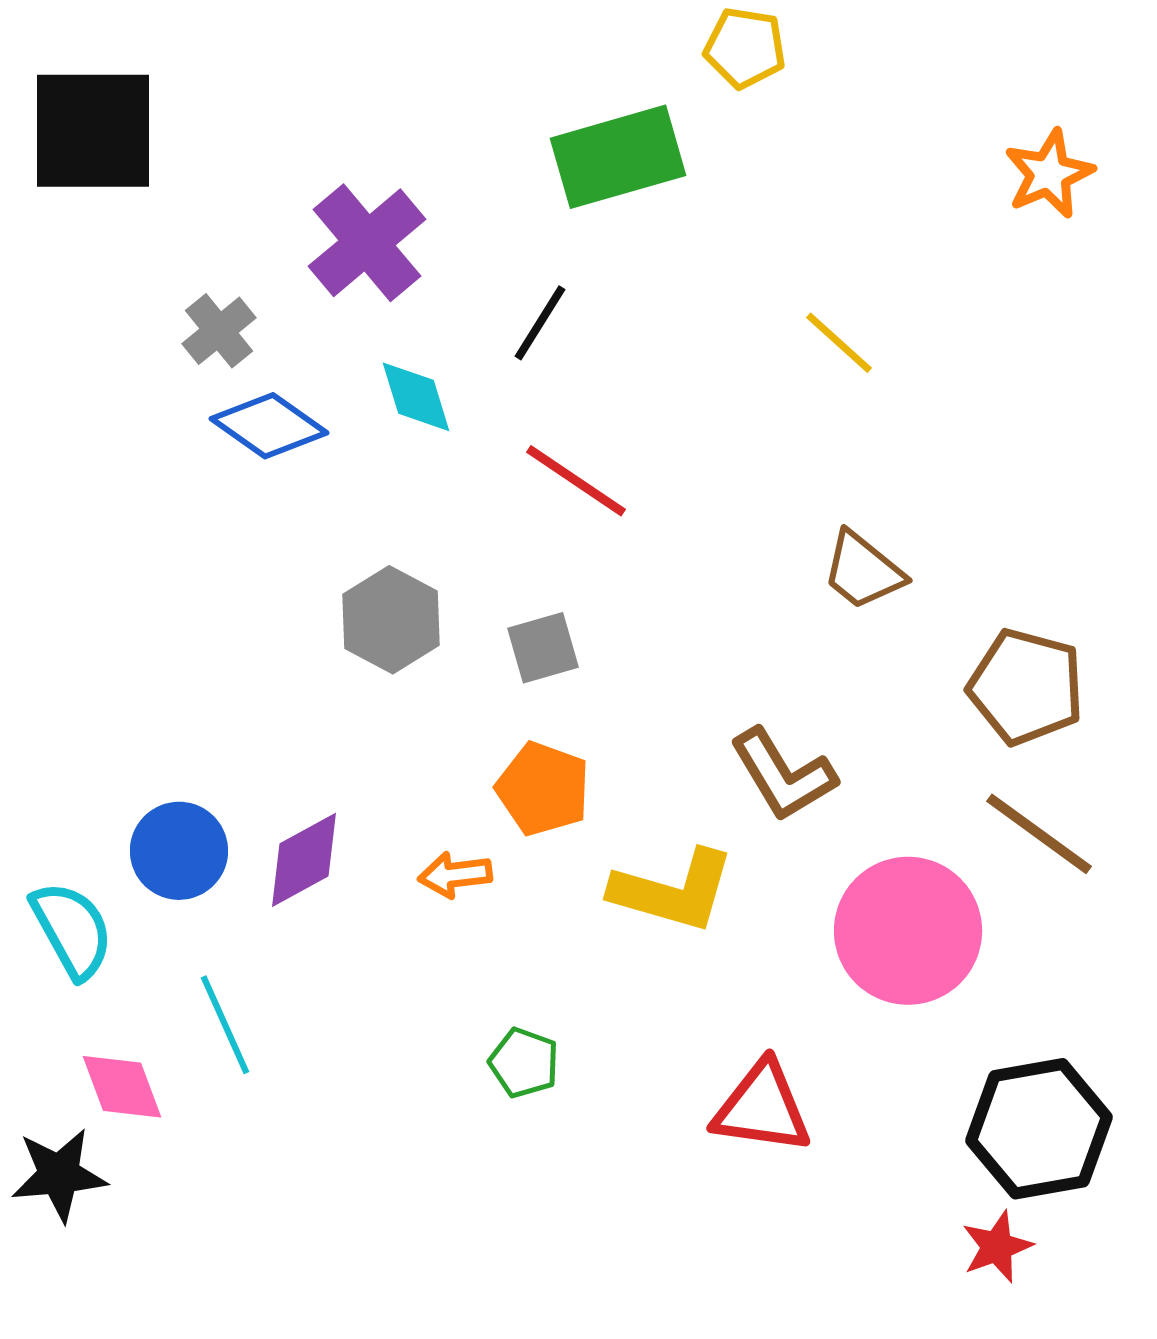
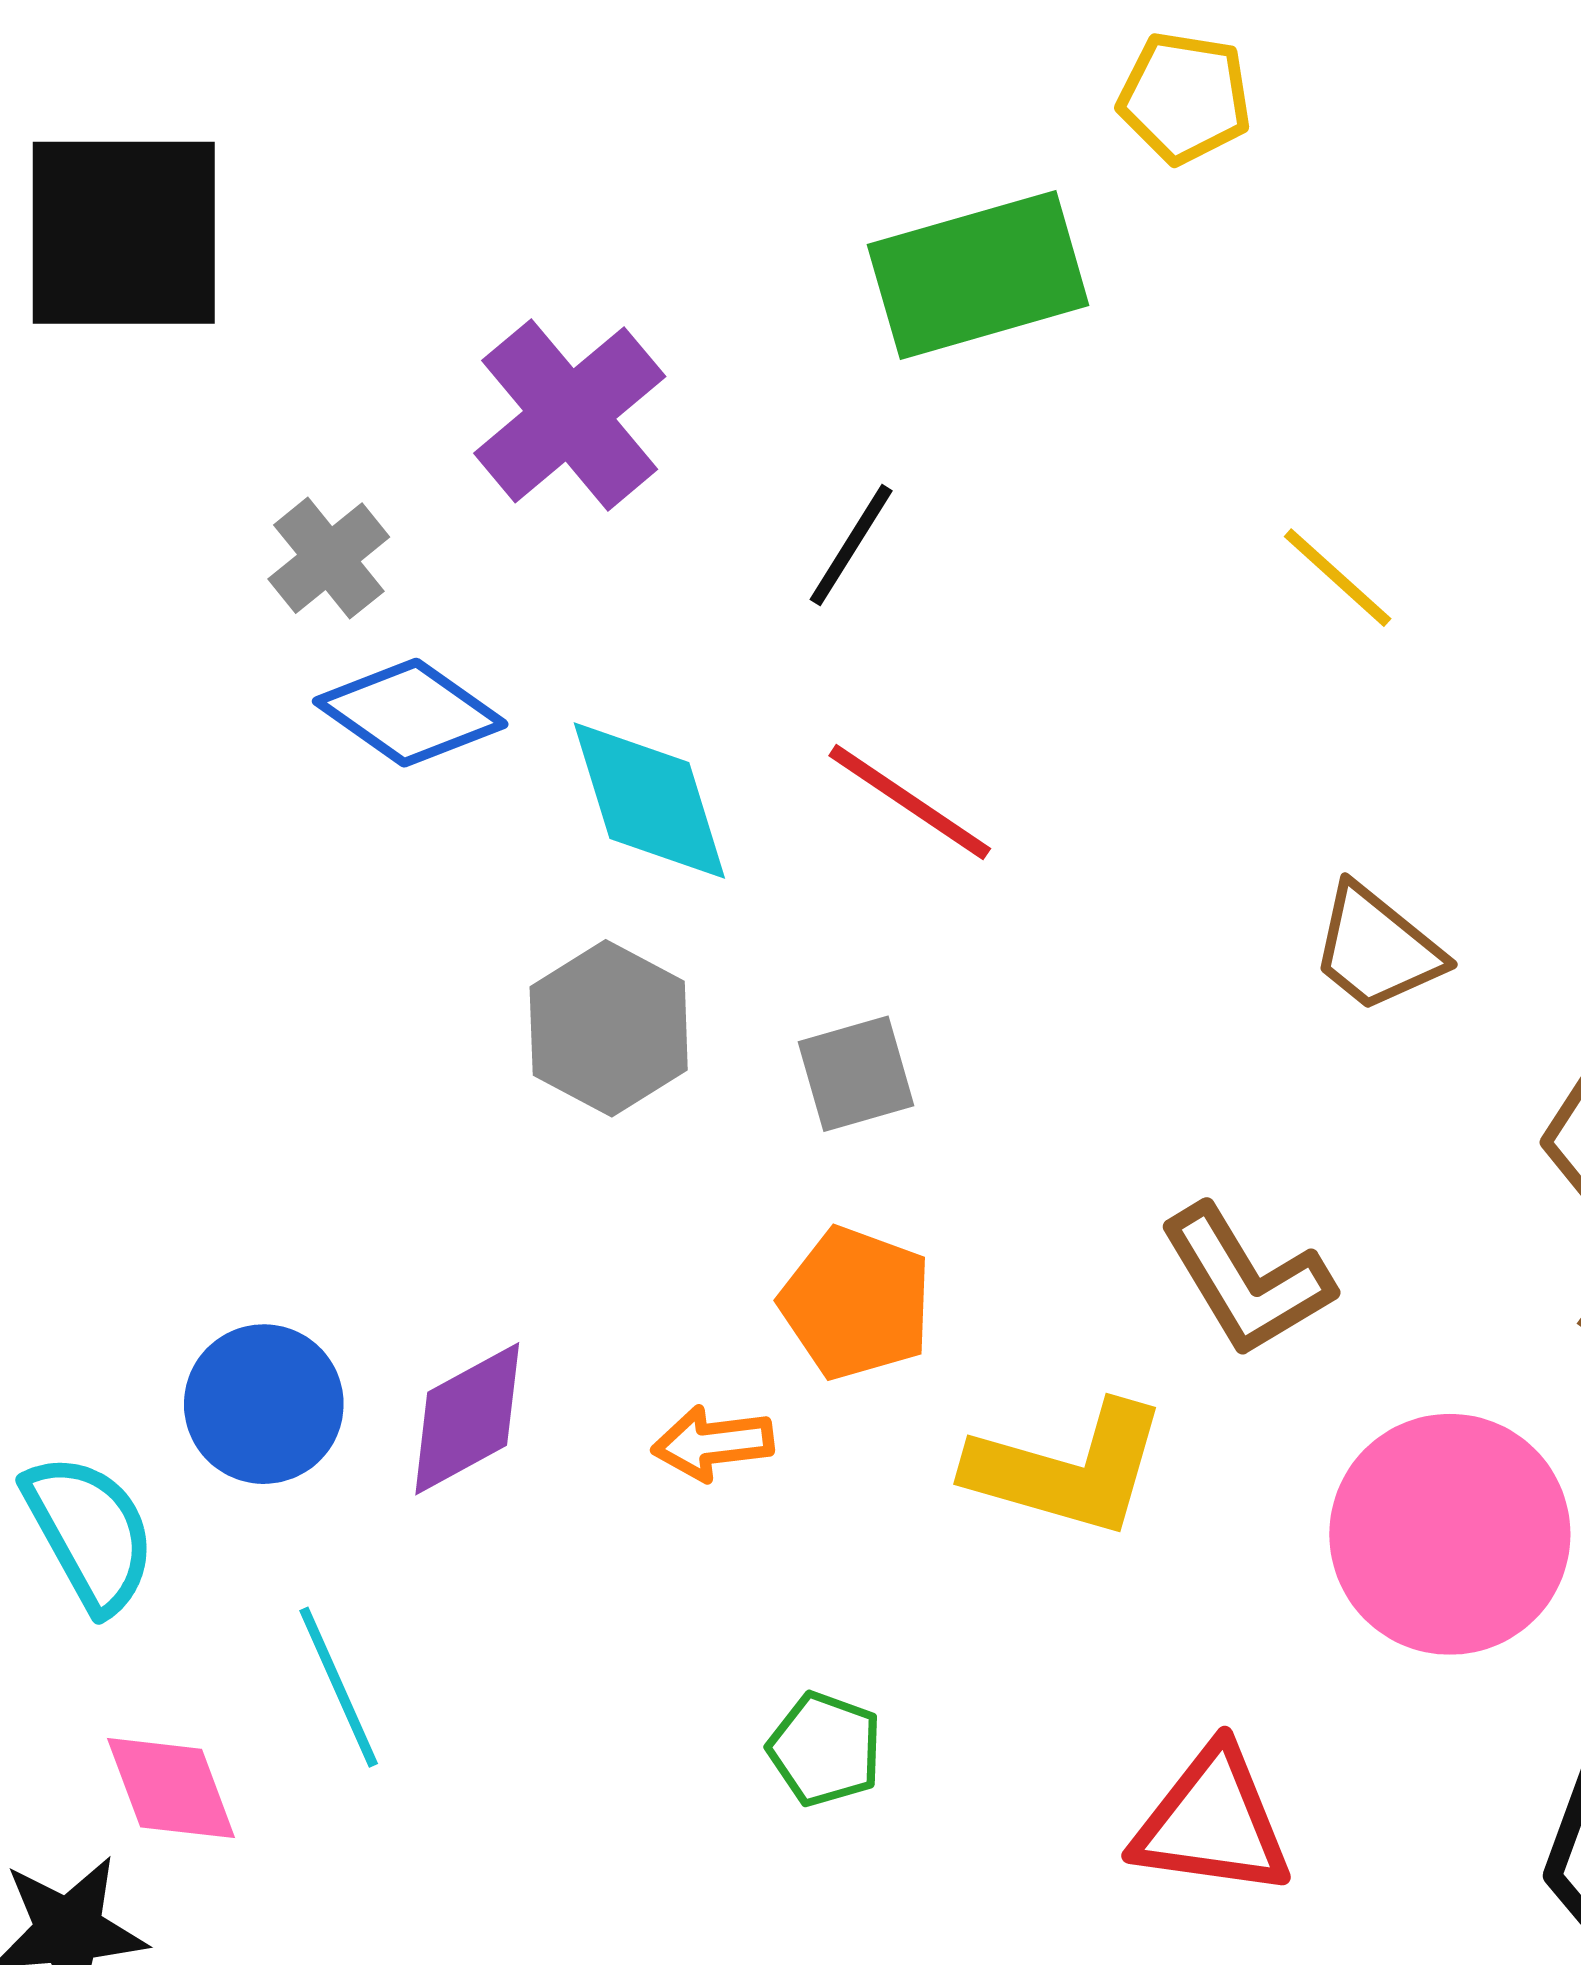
cyan diamond: (416, 397) -> (649, 800), moved, size x1.4

